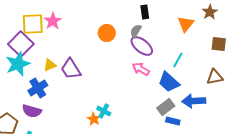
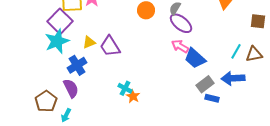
cyan line: (178, 60) -> (236, 51), moved
blue trapezoid: (169, 82) -> (195, 58), moved
purple semicircle: (32, 111) -> (71, 88), turned -132
cyan cross: (104, 111) -> (125, 88), moved

